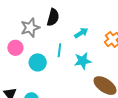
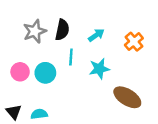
black semicircle: (53, 17) -> (62, 30), moved
pink circle: (15, 48) -> (20, 72), moved

